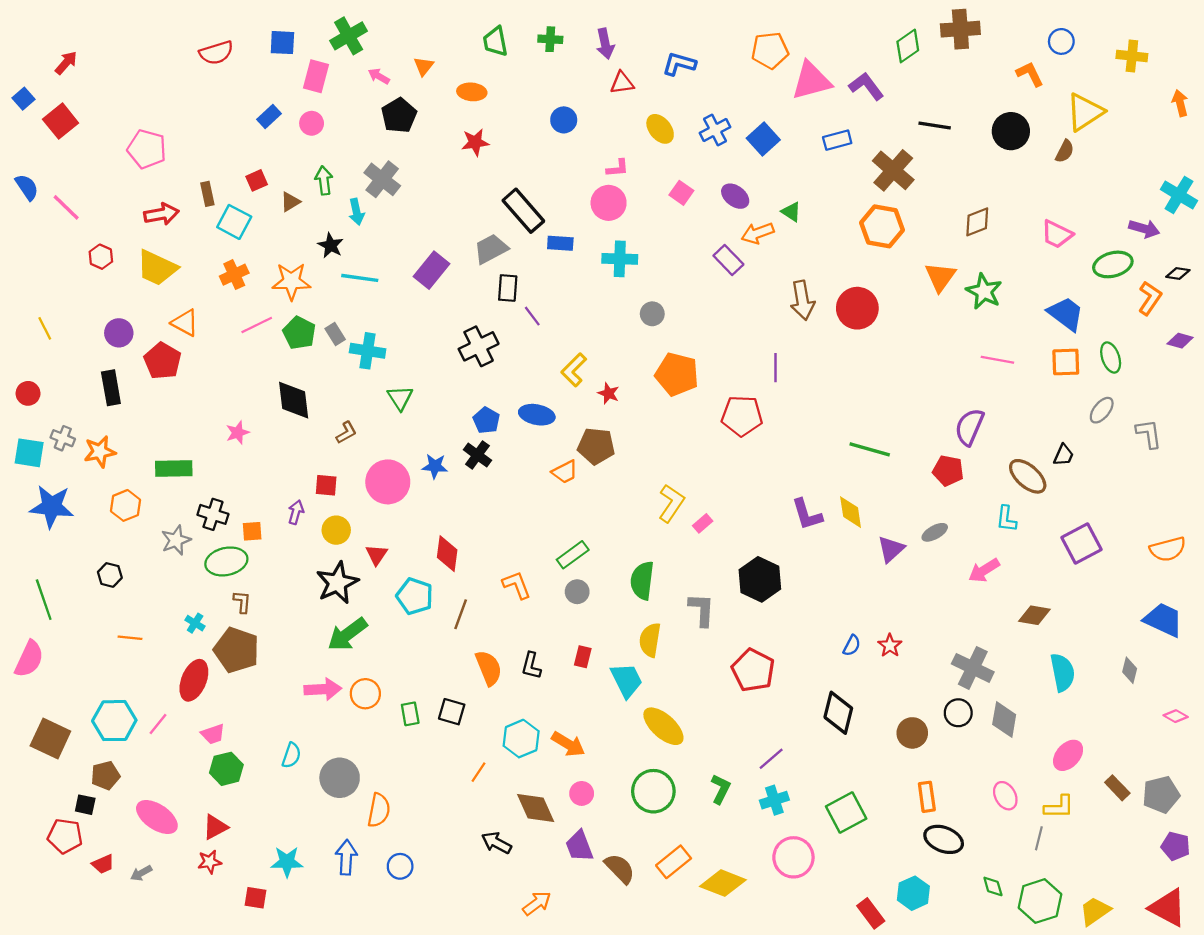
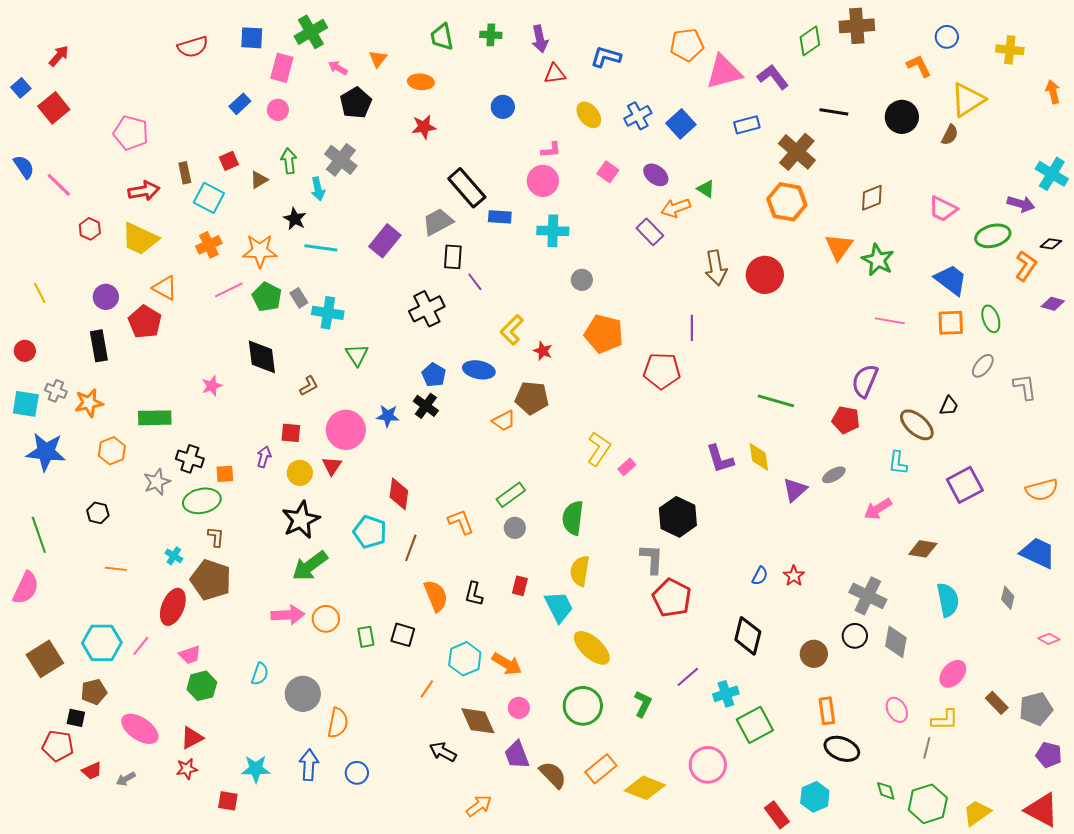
red triangle: (377, 555) -> (332, 466), moved
gray L-shape: (702, 610) -> (652, 559), moved
brown square: (50, 739) -> (45, 659), turned 33
cyan cross: (774, 800) -> (726, 694), moved

